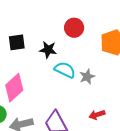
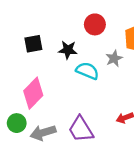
gray star: (87, 77) -> (114, 58), moved

